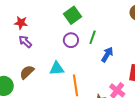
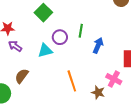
green square: (73, 15) -> (43, 13), moved
cyan triangle: (57, 68) -> (45, 50), moved

